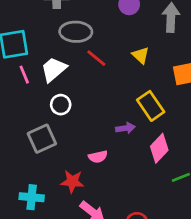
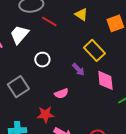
white circle: (61, 105) -> (42, 60), moved
purple arrow: (125, 128) -> (78, 69), turned 64
pink diamond: (159, 148) -> (105, 80), turned -40

